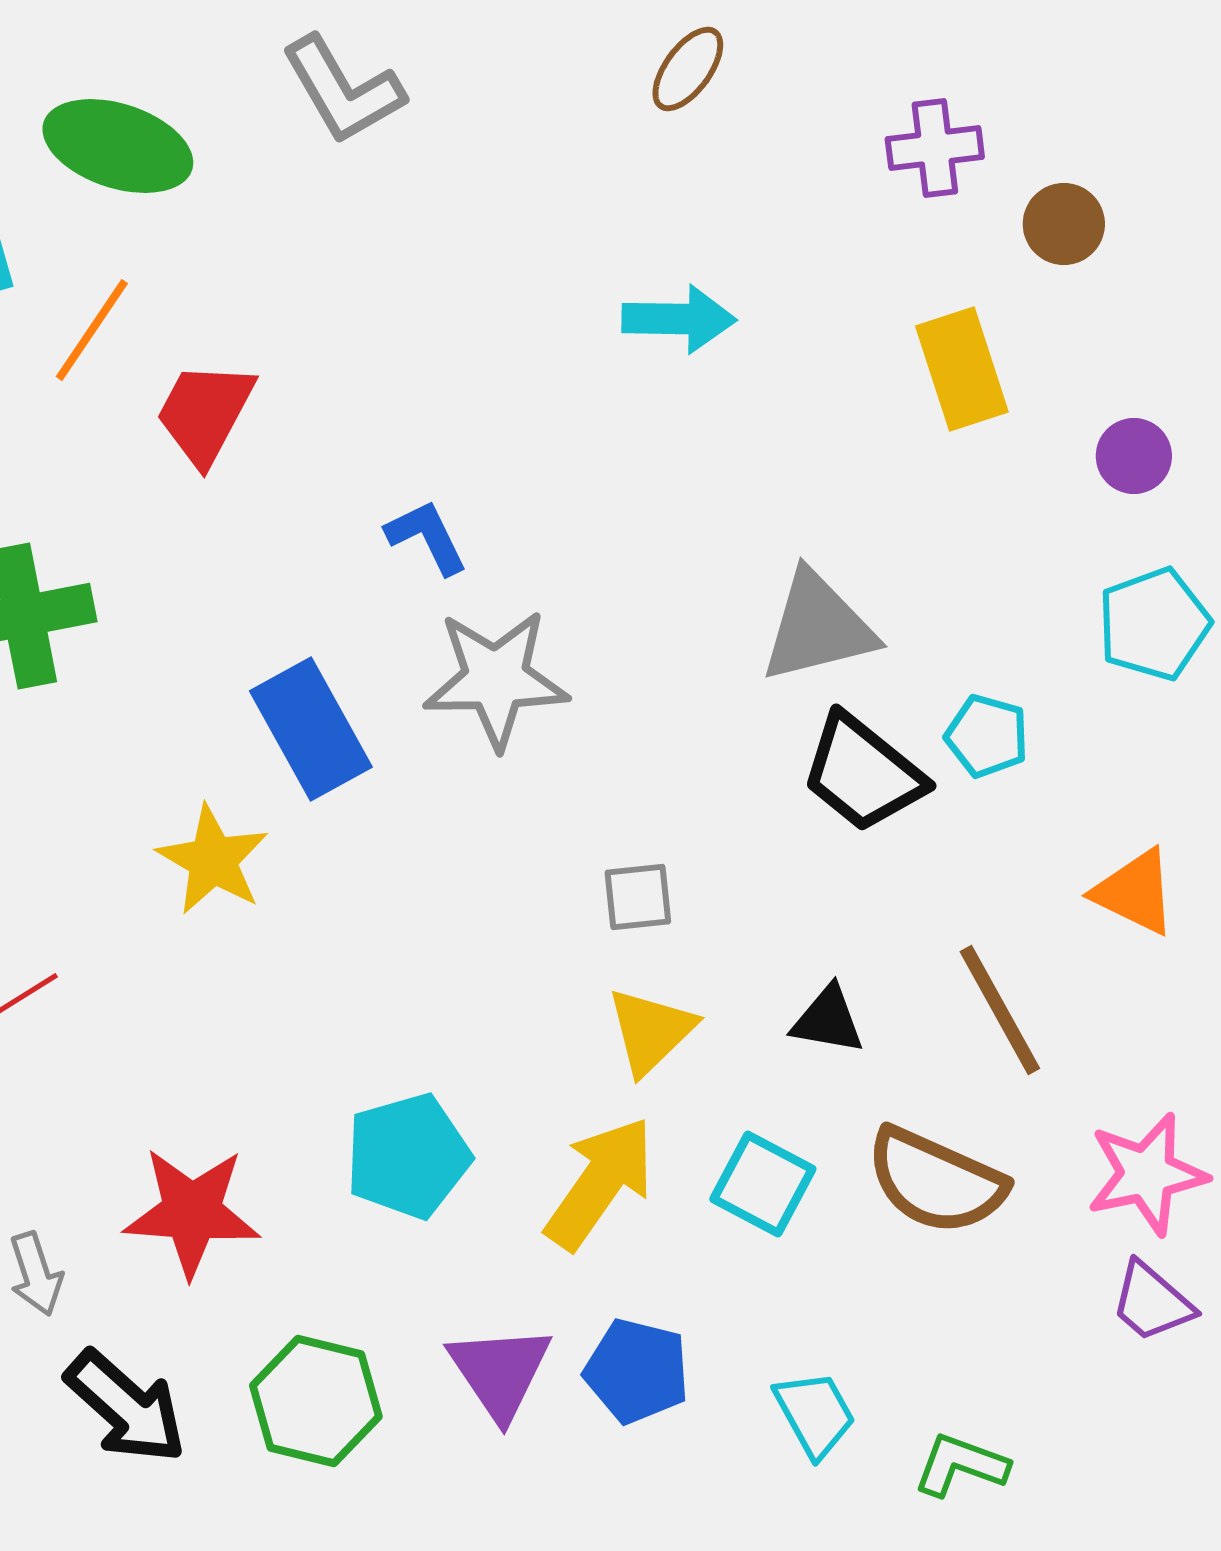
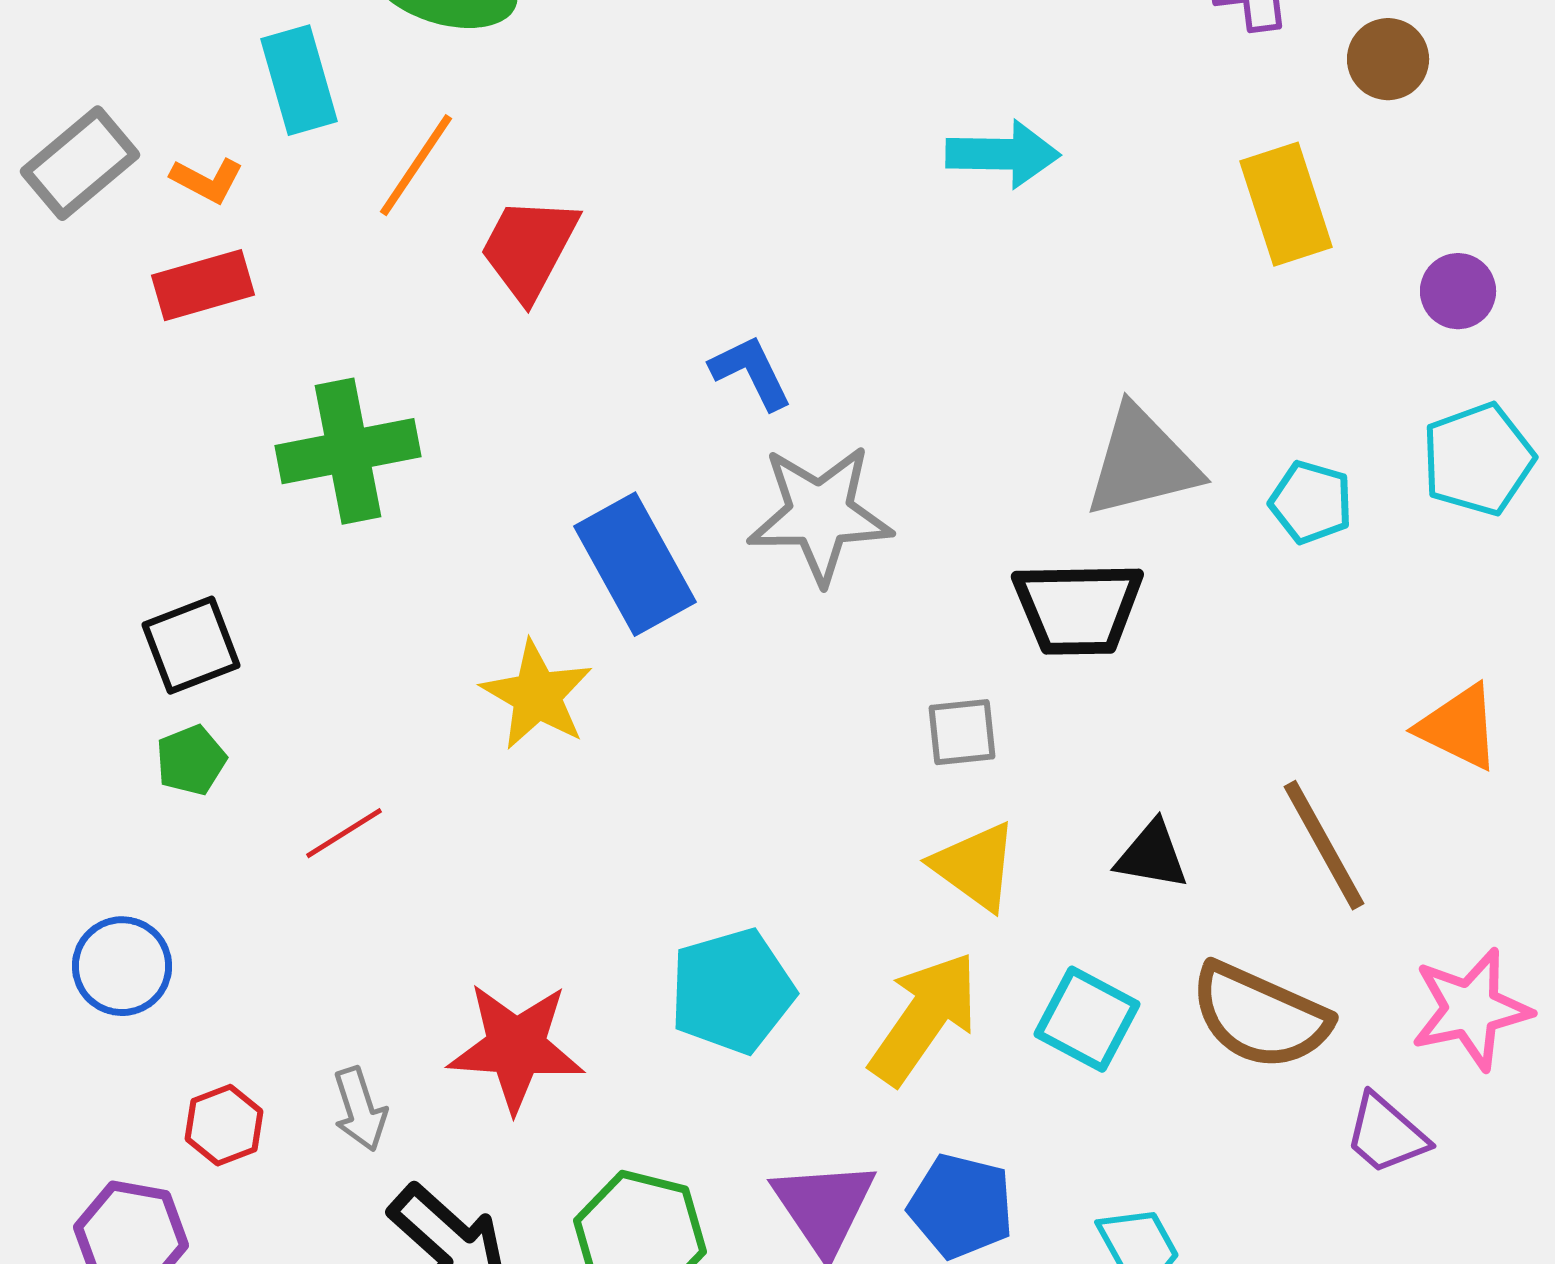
cyan pentagon: (987, 736) -> (1311, 502), moved
black trapezoid: (863, 773) -> (1078, 608), moved, turned -40
yellow triangle: (651, 1031) -> (975, 866), turned -40
purple trapezoid: (1152, 1302) -> (1386, 1134), moved

